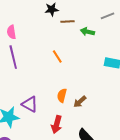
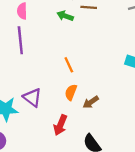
green arrow: (87, 32) -> (65, 16), moved
orange line: (57, 56) -> (69, 65), moved

